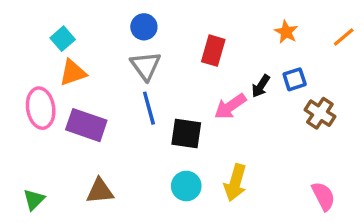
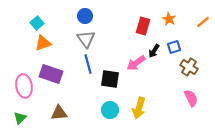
red rectangle: (213, 51) -> (143, 26), moved
pink ellipse: (41, 108) -> (24, 86), moved
pink semicircle: (323, 196) -> (191, 98), moved

